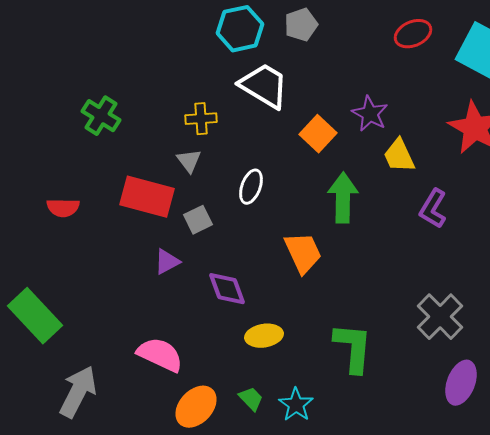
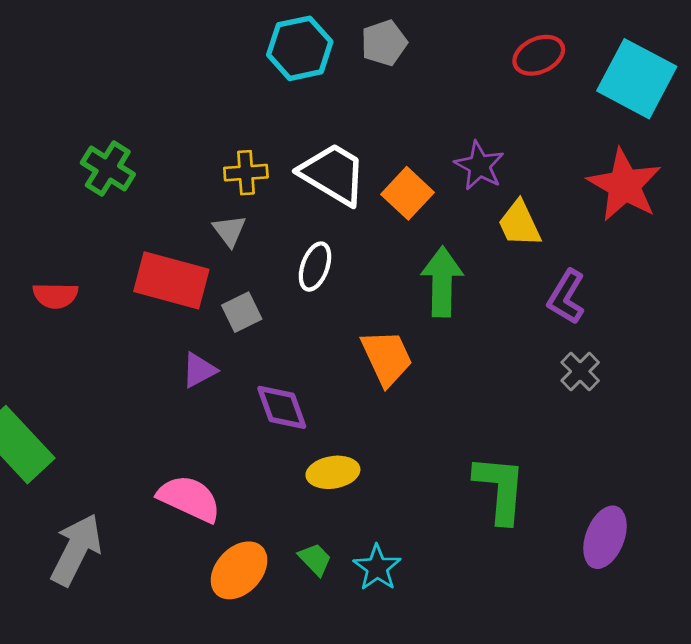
white trapezoid: (264, 86) -> (333, 174), moved
gray cross: (440, 317) -> (580, 371), moved, size x0.6
green L-shape: (353, 348) -> (500, 489), moved

